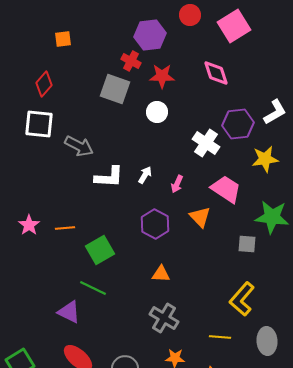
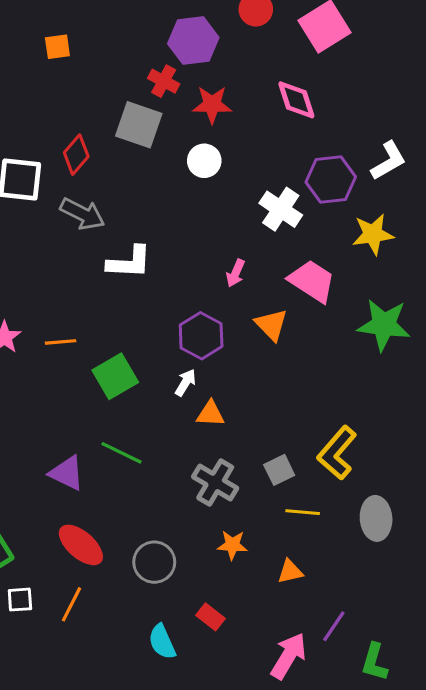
red diamond: (44, 84) -> (76, 155), moved
white arrow: (145, 175) -> (185, 383), moved
gray square: (247, 244) -> (279, 470), moved, turned -30
green line: (93, 288) -> (121, 453), moved

